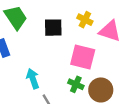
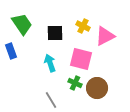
pink triangle: (110, 31) -> (105, 36), turned -45
cyan arrow: (33, 79) -> (50, 63), moved

